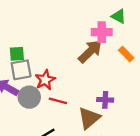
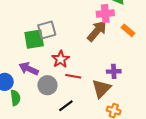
green square: (17, 54) -> (34, 39), size x1.5
gray square: (21, 70) -> (47, 30), moved
gray circle: (29, 97) -> (47, 85), moved

